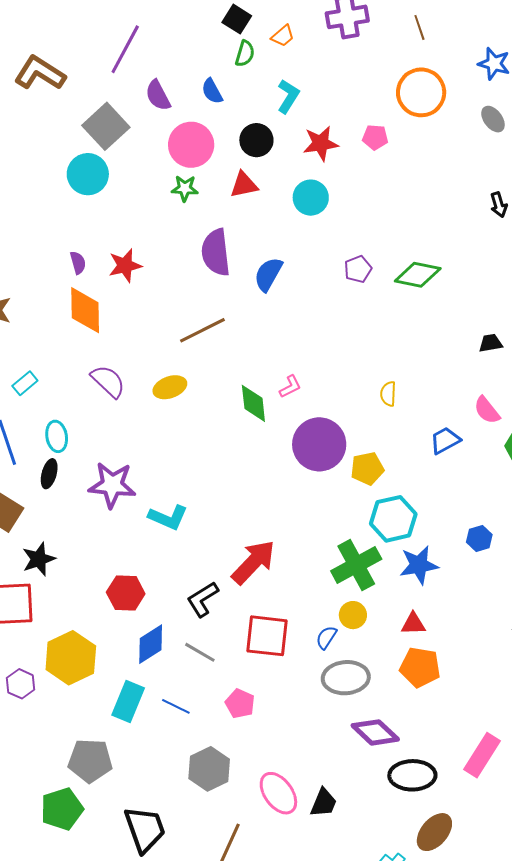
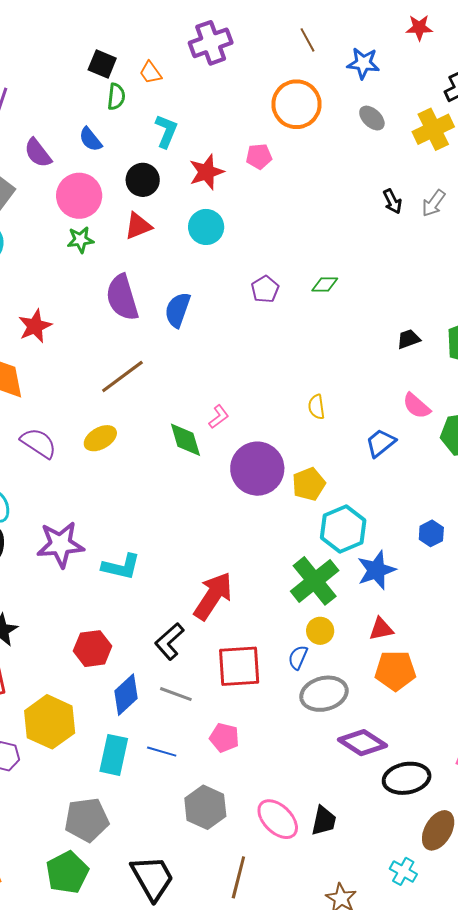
brown line: (419, 27) -> (308, 40), moved
orange trapezoid: (283, 36) -> (150, 73), turned 105
green diamond: (418, 275) -> (325, 284), size x0.6

